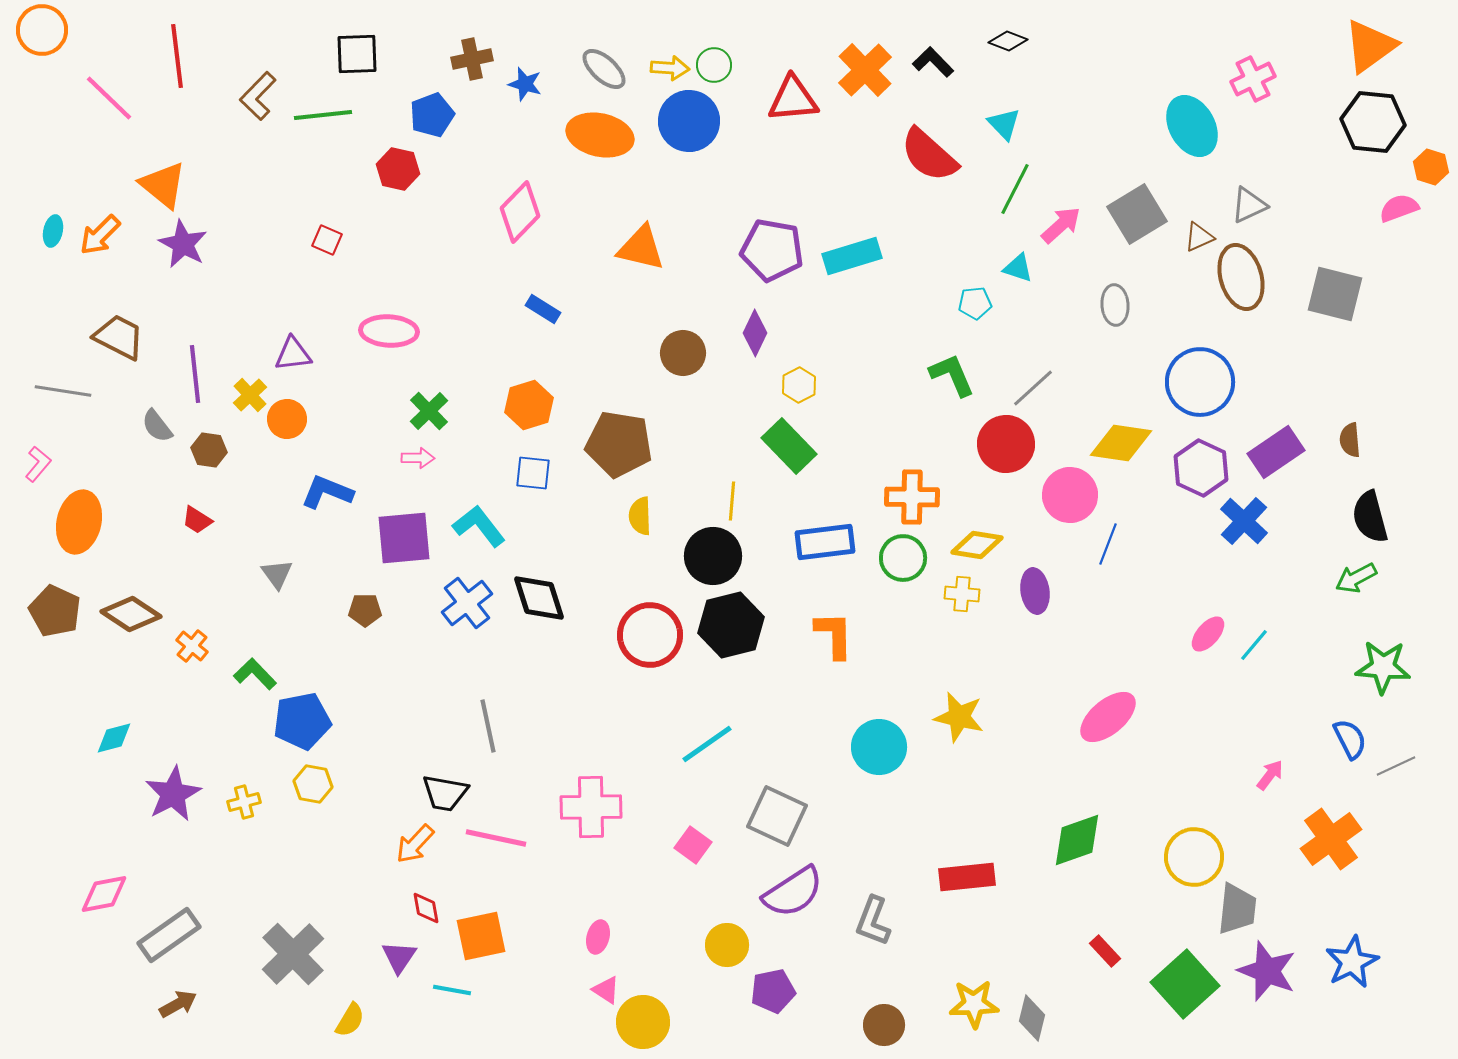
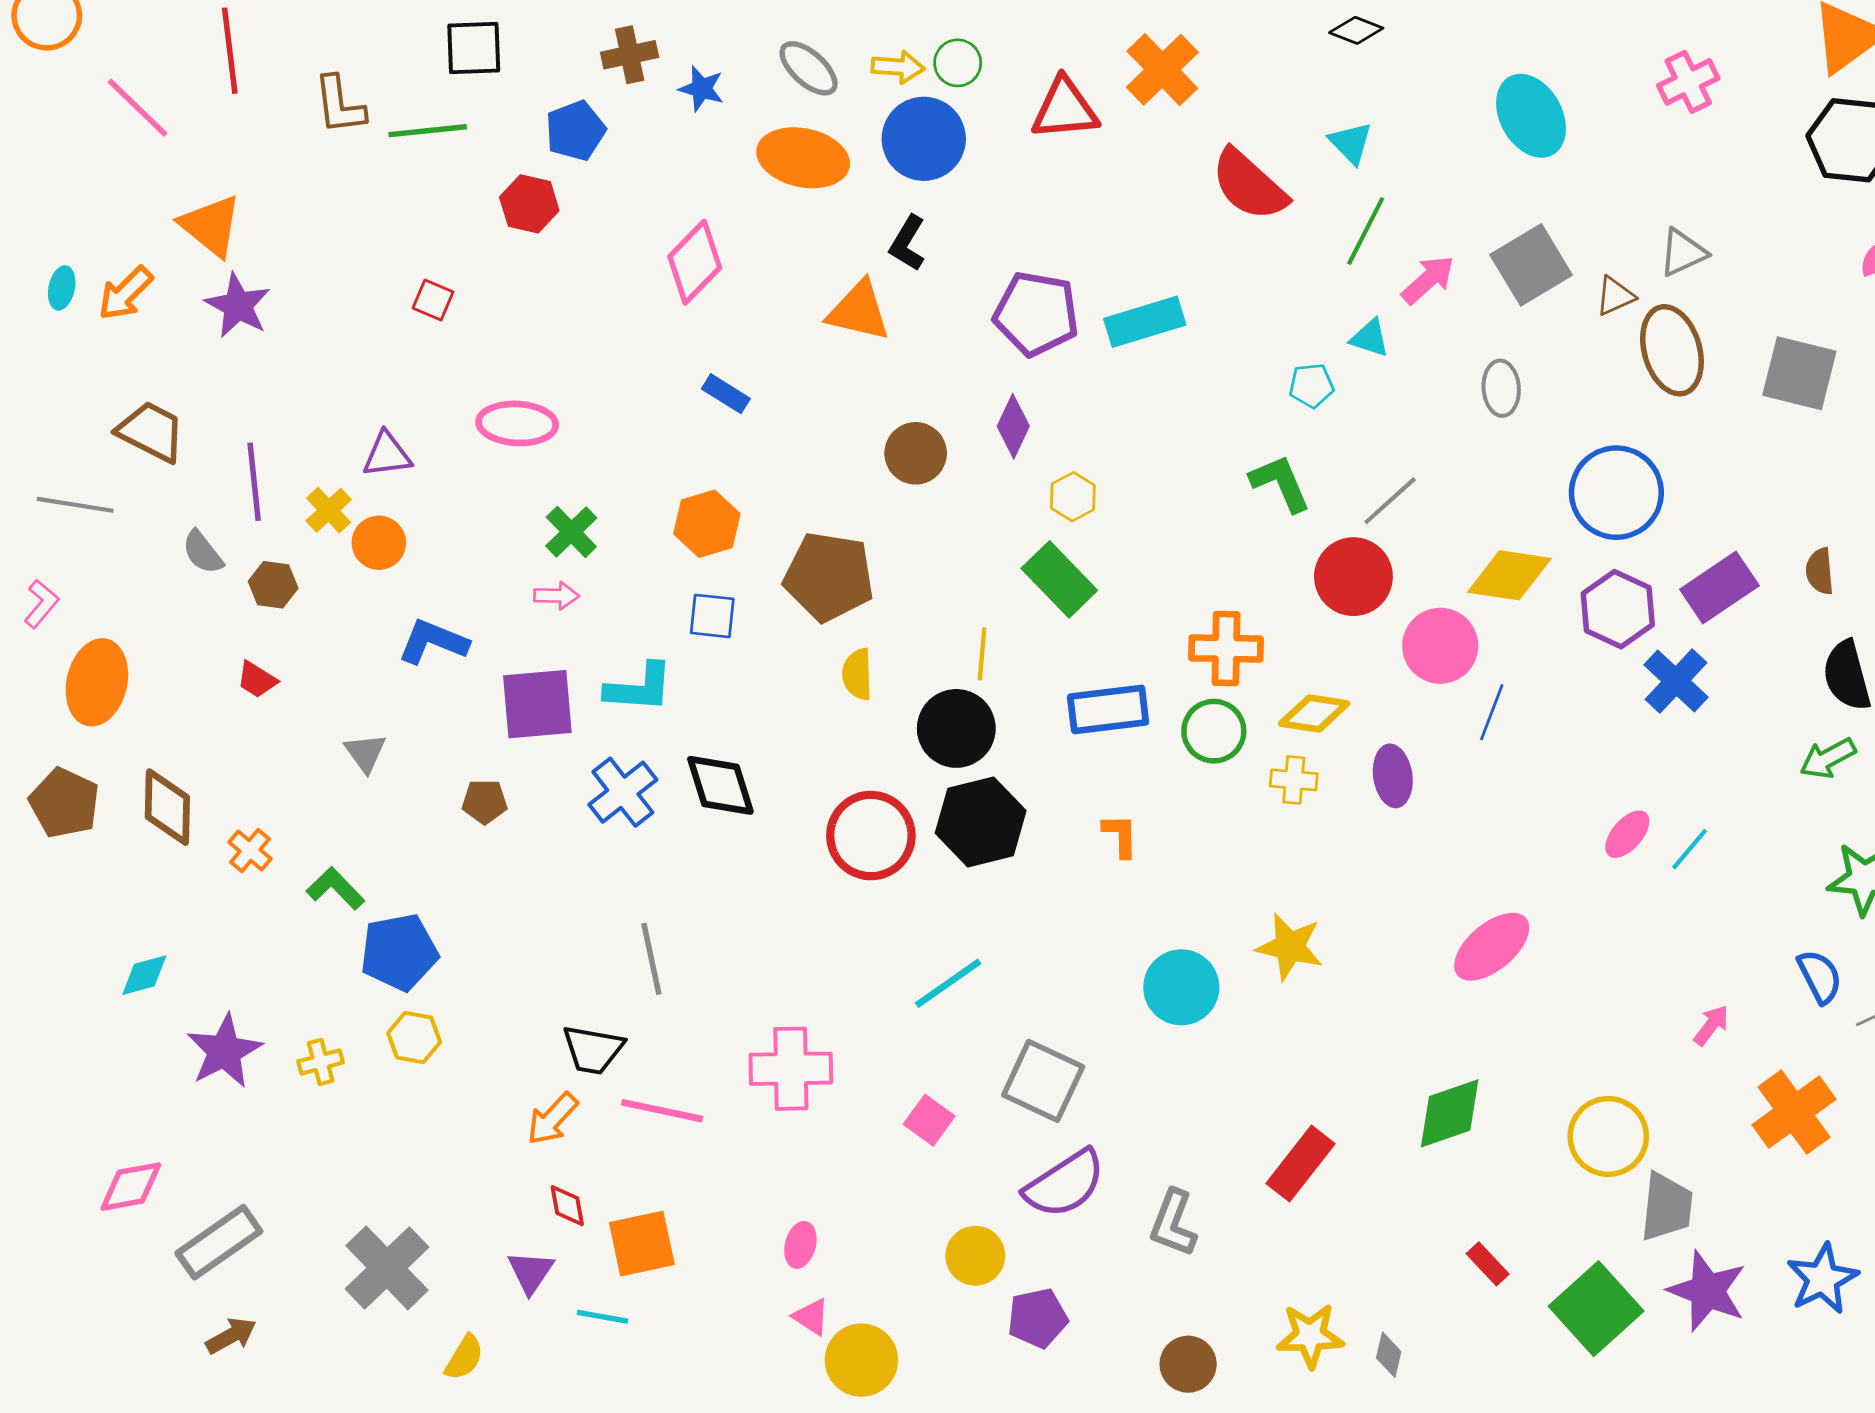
black L-shape: (933, 62) -> (907, 243), moved, turned -105
brown L-shape: (258, 96) -> (340, 105), turned -51
cyan ellipse: (1192, 126) -> (1531, 116), moved
cyan L-shape: (479, 526) -> (639, 688), turned 132
brown diamond: (131, 614) -> (167, 807), turned 58
orange L-shape: (834, 635) -> (1120, 836), size x0.7
red rectangle: (967, 877) -> (1301, 1164), turned -46
gray diamond: (1032, 1018) -> (1389, 1355), size x0.7

